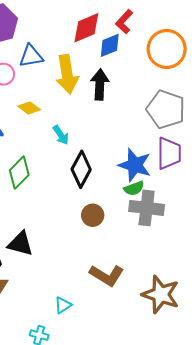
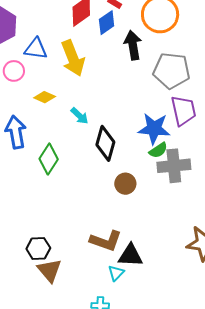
blue triangle: (31, 56) -> (36, 49), turned 30
black arrow: (100, 85) -> (133, 45), moved
black triangle: (20, 244) -> (130, 255), moved
brown L-shape: (107, 275) -> (106, 241), moved

